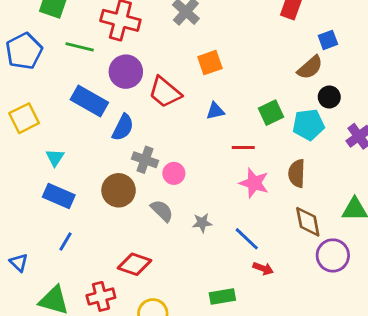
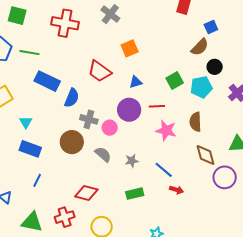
green line: (80, 47) -> (29, 53), moved
purple circle: (126, 72) -> (129, 110), moved
green rectangle: (222, 297) -> (135, 194), moved

